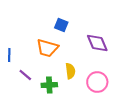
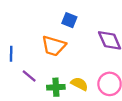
yellow semicircle: (70, 71) -> (79, 84), moved, turned -56

